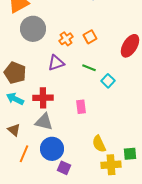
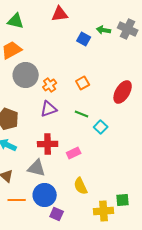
orange cross: (66, 39) -> (50, 85), moved
red cross: (43, 98) -> (48, 144), moved
pink rectangle: (81, 107) -> (74, 153), turned 72
yellow semicircle: (99, 144) -> (81, 186), moved
orange line: (24, 154) -> (17, 200), turned 66

